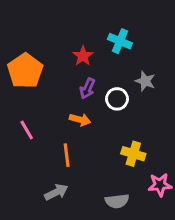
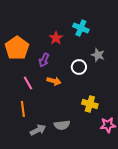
purple arrow: (87, 89) -> (44, 60), moved
pink line: (27, 130) -> (28, 83), moved
orange line: (67, 155) -> (23, 109), moved
gray semicircle: (117, 201) -> (62, 125), moved

